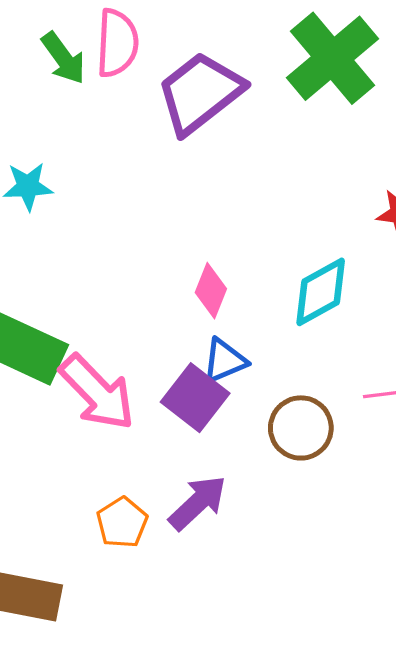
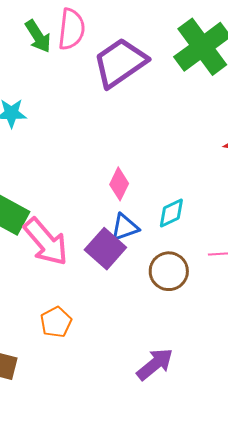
cyan diamond: (321, 292) -> (171, 213), moved, size x0.7
purple arrow: (198, 503) -> (155, 364), moved

